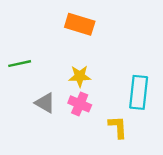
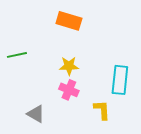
gray triangle: (45, 103) -> (36, 114), moved

